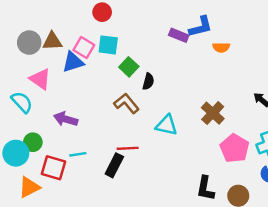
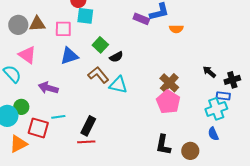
cyan square: (108, 45) -> (85, 16), moved
pink square: (84, 47) -> (63, 29), turned -30
blue triangle: (73, 62) -> (69, 56), moved
black semicircle: (148, 81) -> (116, 57), turned 48
cyan triangle: (167, 125) -> (118, 85), moved
red line: (128, 148) -> (86, 142), moved
pink pentagon: (235, 148) -> (168, 102), moved

